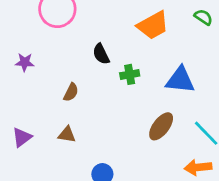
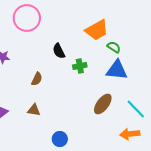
green semicircle: (203, 17) -> (114, 47), moved

